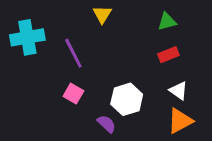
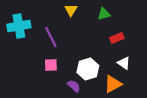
green triangle: (167, 22) -> (104, 14), moved
pink square: (73, 94) -> (51, 65), turned -32
orange triangle: (180, 121) -> (113, 84), moved

